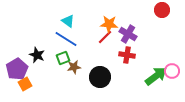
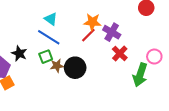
red cross: (127, 55) -> (120, 53), moved, turned 35
pink circle: (172, 71) -> (154, 57), moved
green arrow: (156, 76) -> (140, 75), turned 145
black circle: (100, 77) -> (75, 68), moved

